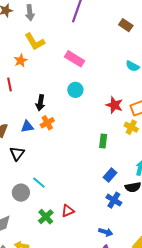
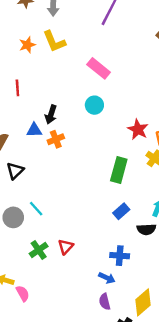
orange star: (21, 61) -> (27, 45), moved
blue triangle: (27, 127) -> (34, 130), moved
green rectangle: (103, 141) -> (119, 170), size x1.5
blue cross: (114, 200) -> (120, 256), moved, turned -35
red triangle: (68, 211) -> (66, 247), turned -32

